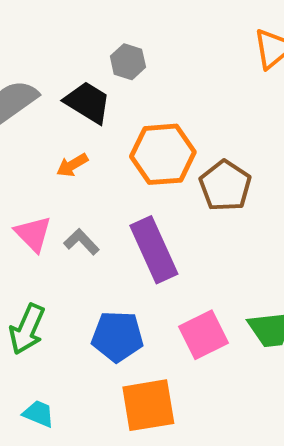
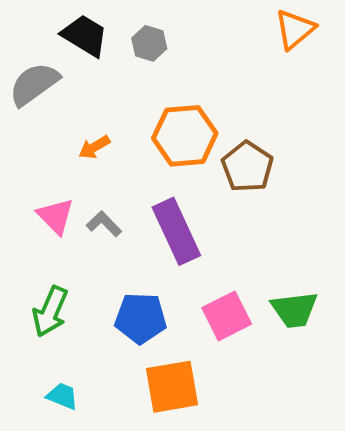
black trapezoid: (88, 102) -> (85, 36), moved

